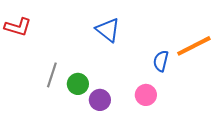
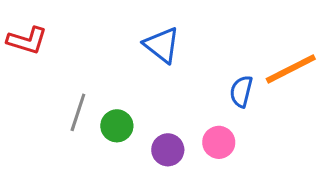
purple circle: (100, 100) -> (168, 150), moved

